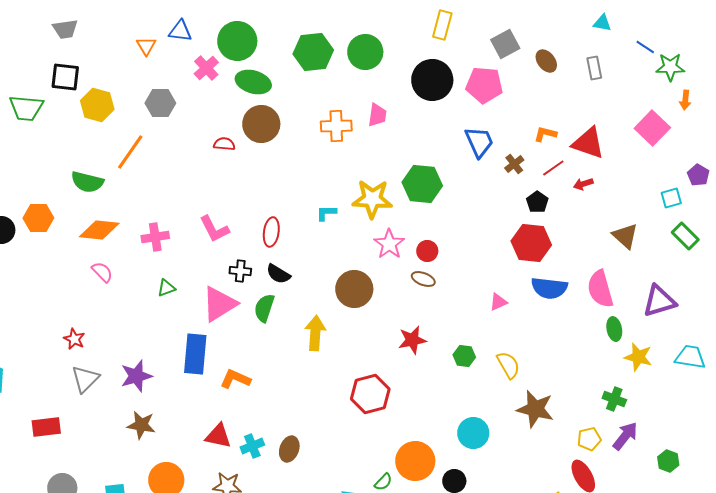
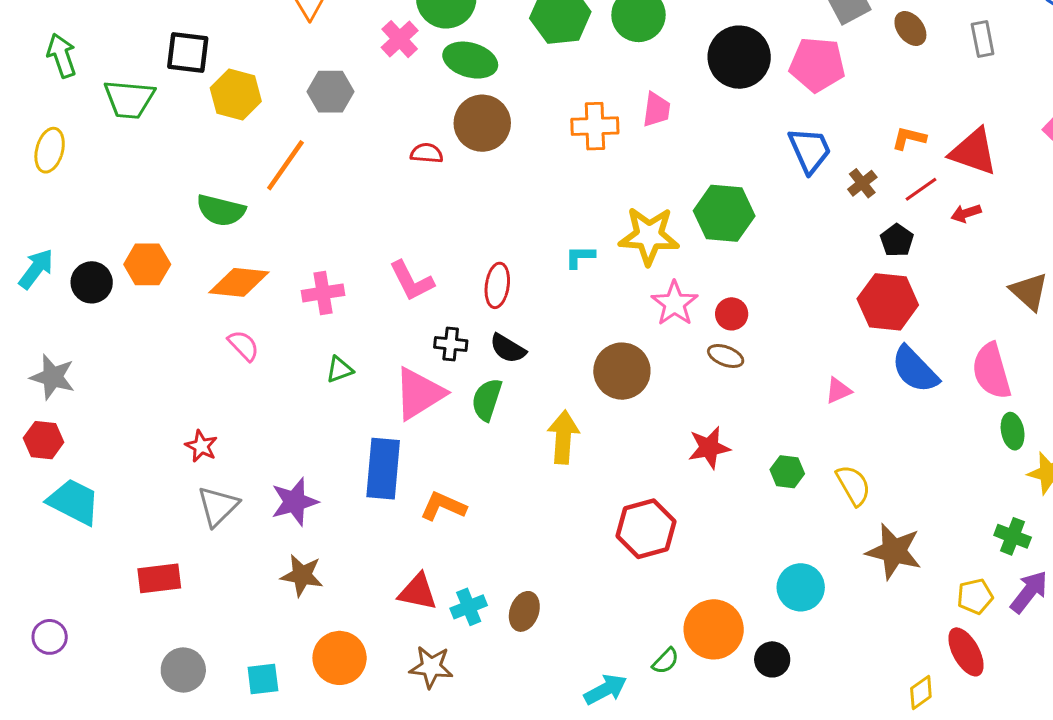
blue semicircle: (549, 288) -> (915, 370), turned 39

